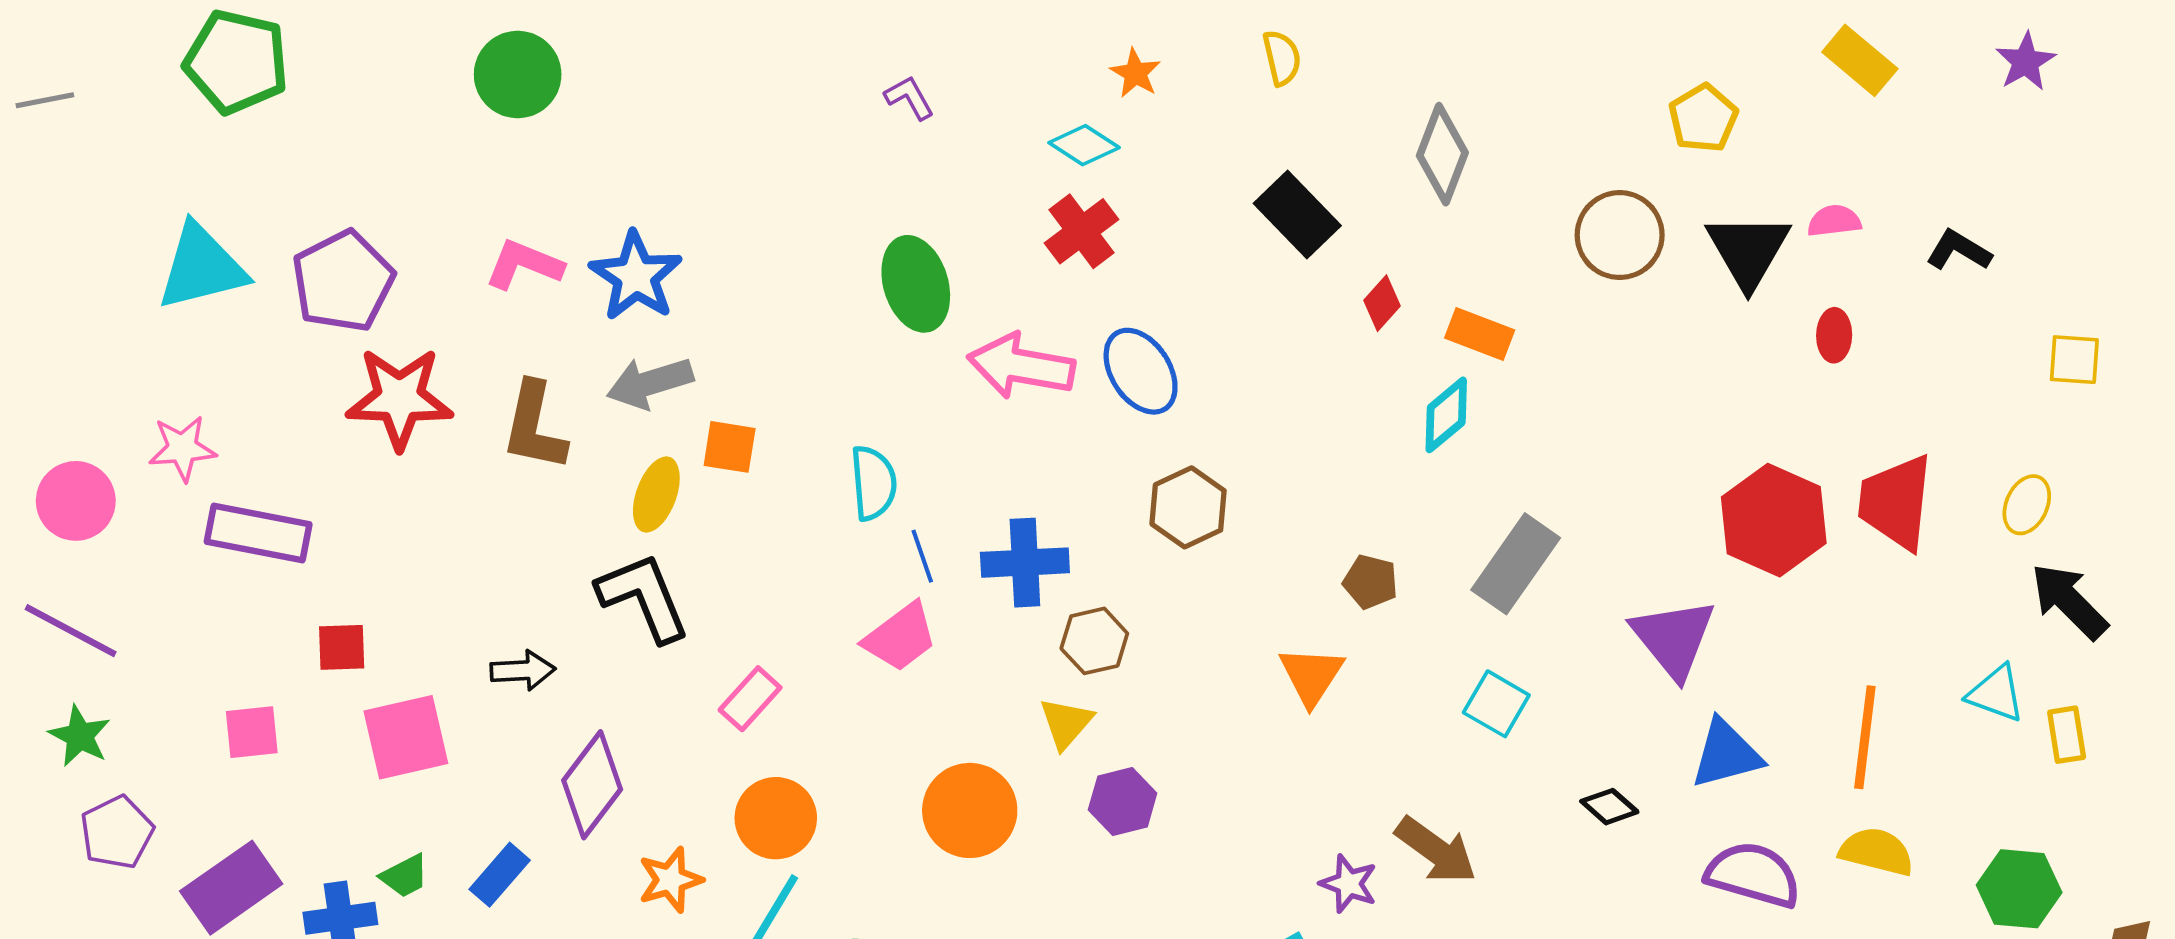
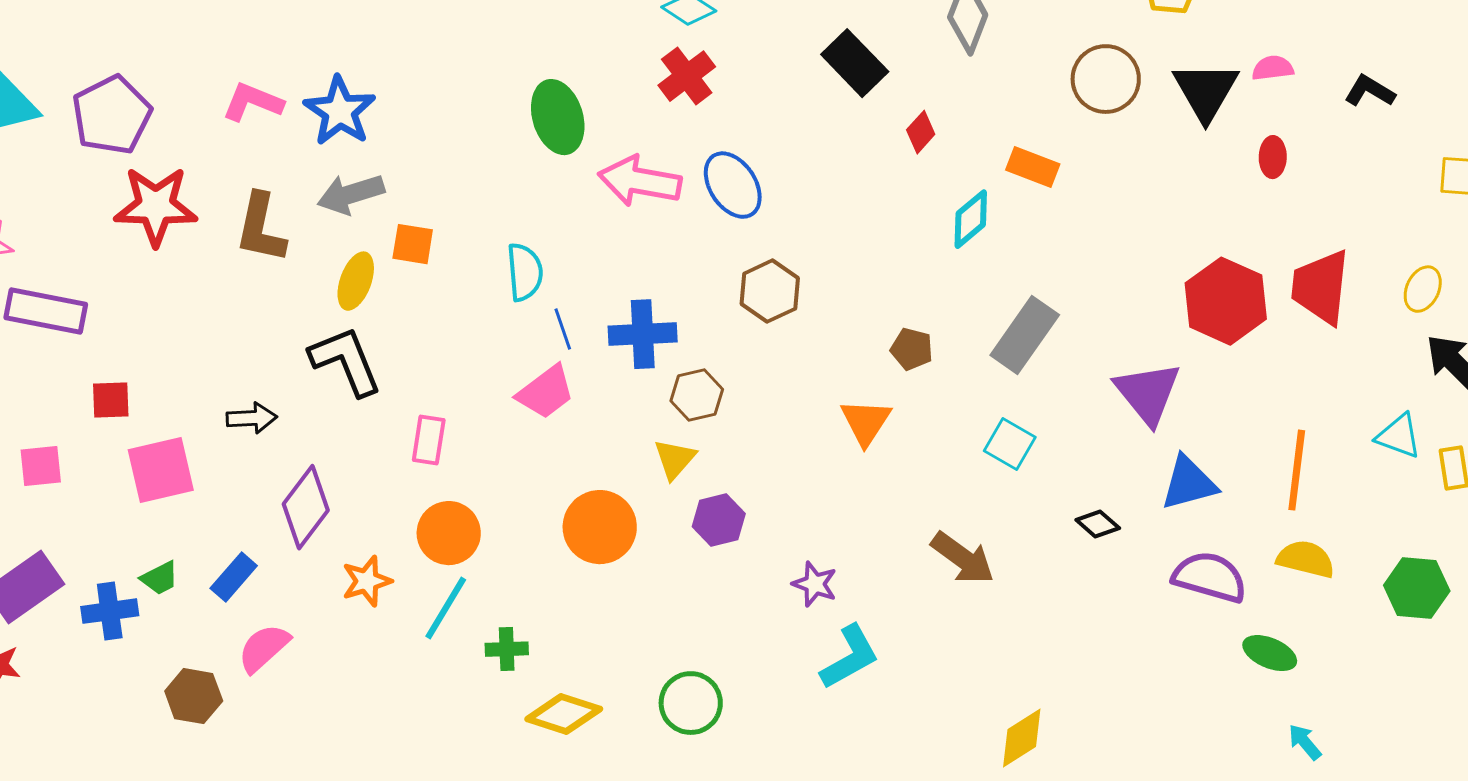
orange rectangle: (1480, 334) -> (1033, 167), moved
pink rectangle: (750, 699) -> (429, 440), turned -33
purple star: (1349, 884) -> (815, 584), moved

